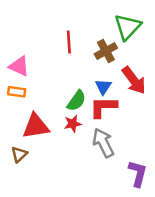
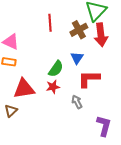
red arrow: (134, 80) -> (101, 35), moved, turned 30
red L-shape: (103, 107) -> (89, 79), moved
gray arrow: (103, 143) -> (77, 102), size x0.6

